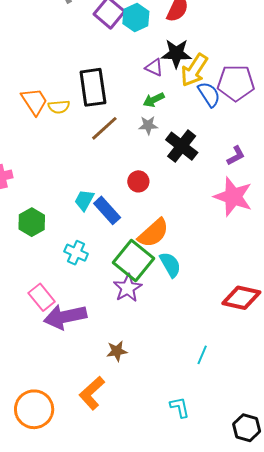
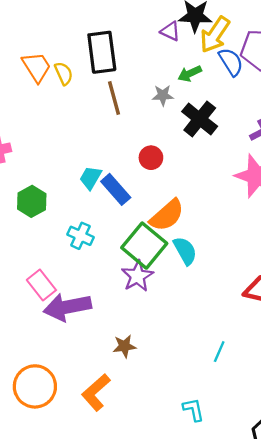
green arrow: (154, 100) -> (190, 74), moved
yellow semicircle: (59, 107) -> (64, 73), turned -110
brown line: (104, 128) -> (114, 98), turned -64
orange circle: (34, 409) -> (35, 386), moved

